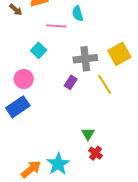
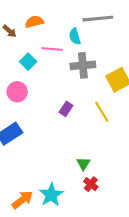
cyan square: (39, 50) -> (28, 62), moved
gray cross: (85, 59) -> (83, 65), moved
pink circle: (24, 79) -> (17, 92), moved

